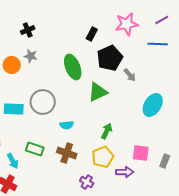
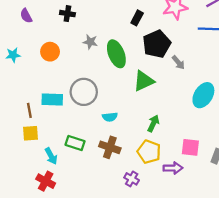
black cross: (28, 30) -> (67, 14), turned 32
gray star: (31, 56) -> (90, 42), moved
yellow pentagon: (103, 157) -> (149, 152), turned -30

